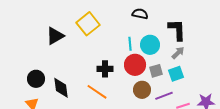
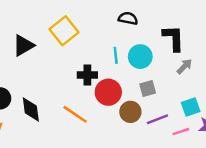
gray arrow: (178, 53) -> (185, 66), moved
red circle: (135, 65) -> (108, 92), moved
black cross: (105, 69) -> (87, 75), moved
cyan square: (176, 74) -> (191, 107), moved

